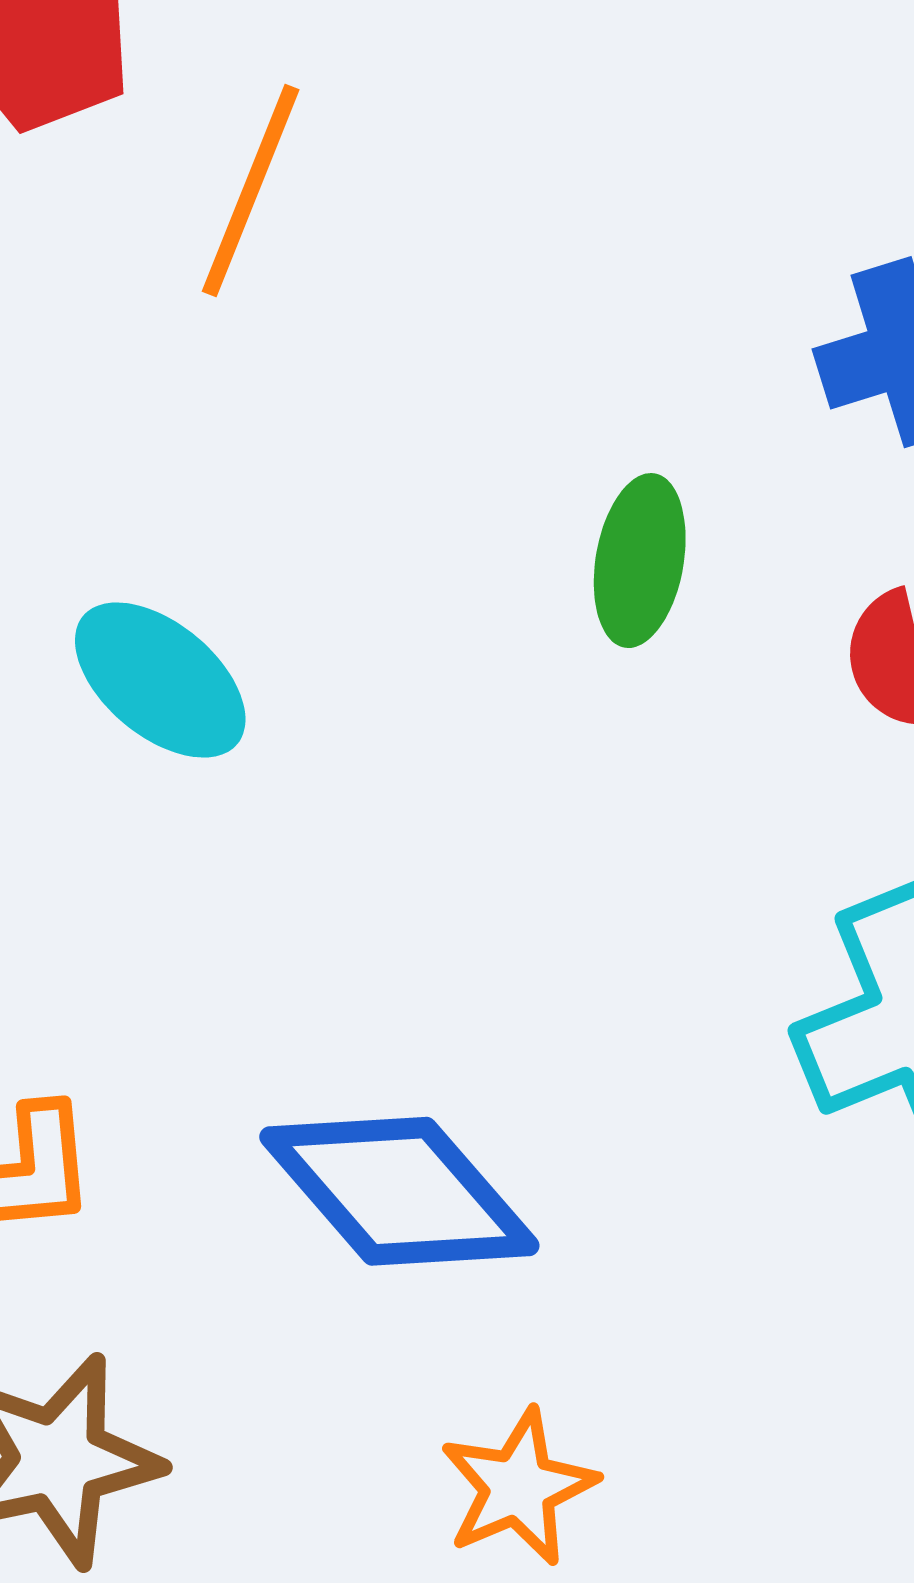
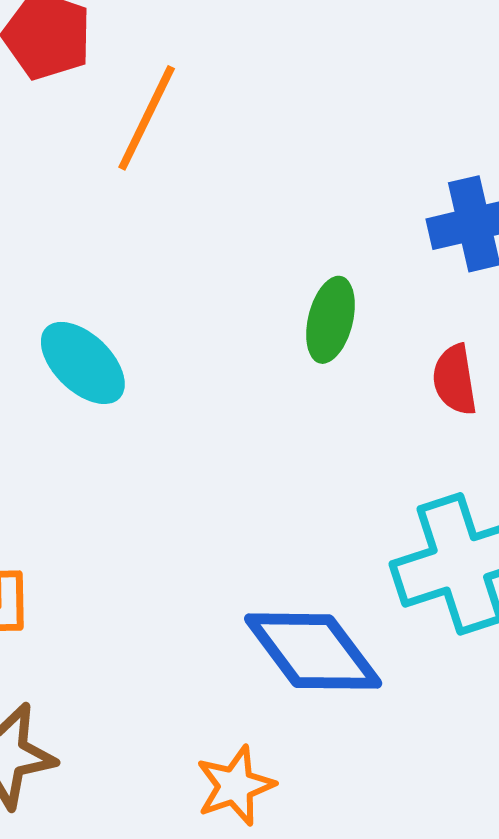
blue diamond: (399, 1191) -> (313, 651), moved

